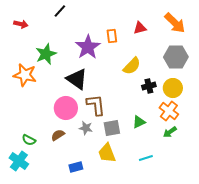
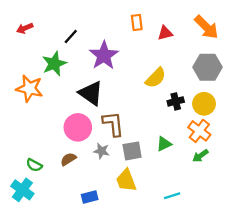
black line: (60, 11) -> (71, 37), moved
red arrow: (21, 24) -> (25, 28), turned 144
orange rectangle: (112, 36) -> (137, 22), moved
cyan line: (146, 158) -> (172, 196), moved

